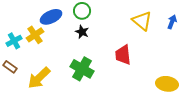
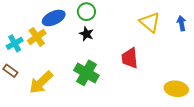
blue arrow: (172, 22) -> (182, 23), turned -32

